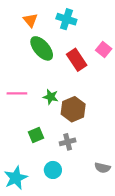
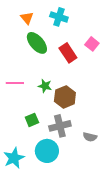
gray cross: (68, 142) -> (60, 126), size x1.5
gray semicircle: (102, 168) -> (90, 137), moved
cyan circle: (53, 170) -> (47, 151), size x1.5

